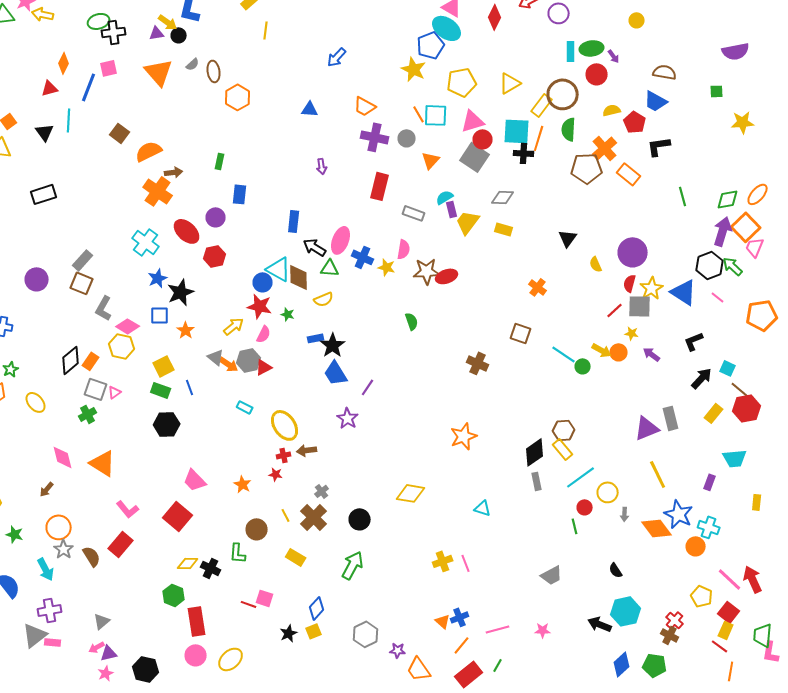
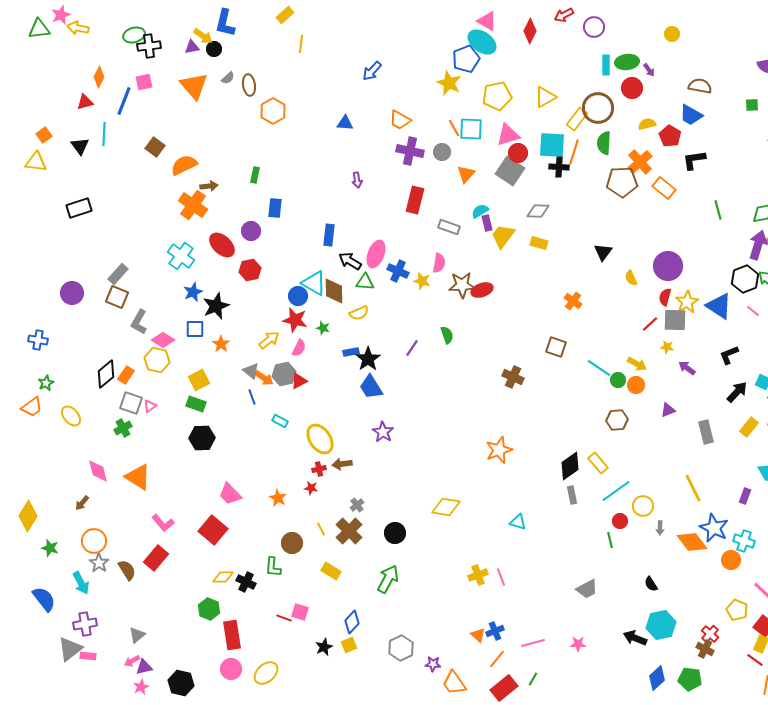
orange circle: (619, 352) -> (636, 385), moved
blue line: (190, 387) -> (252, 397), moved
purple line: (368, 387) -> (412, 348), moved
purple triangle: (647, 428) -> (668, 410), moved, size x0.6
brown hexagon: (564, 430) -> (617, 420), moved

